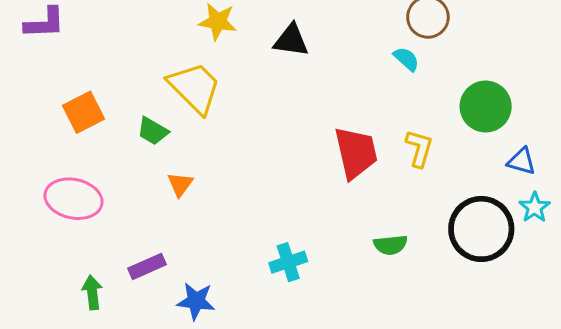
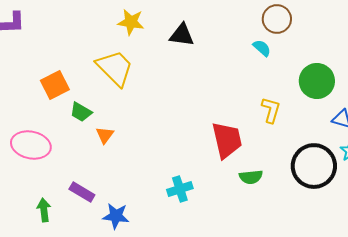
orange square: (84, 112) -> (55, 85), moved
green trapezoid: (153, 131) -> (81, 112), moved
red trapezoid: (356, 153) -> (227, 140), moved
purple rectangle: (147, 266) -> (82, 192), turned 55

